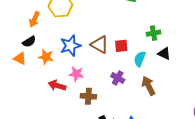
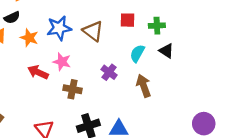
red square: (121, 46) -> (128, 20), moved

